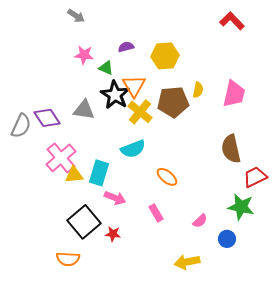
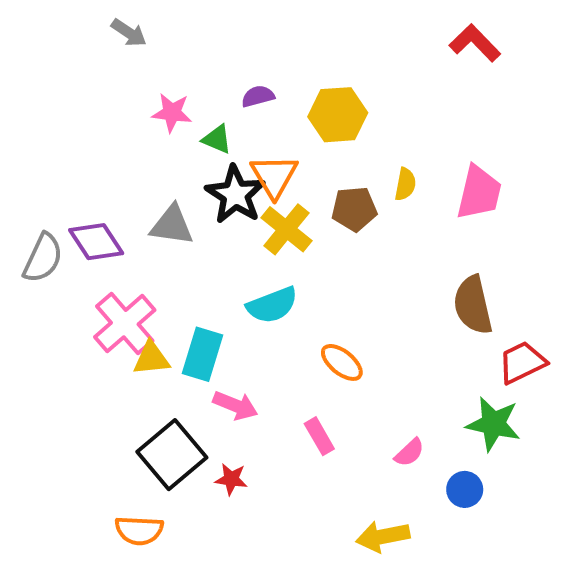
gray arrow: (76, 16) -> (129, 33), moved
brown pentagon: (173, 102) -> (354, 209), size x0.7

